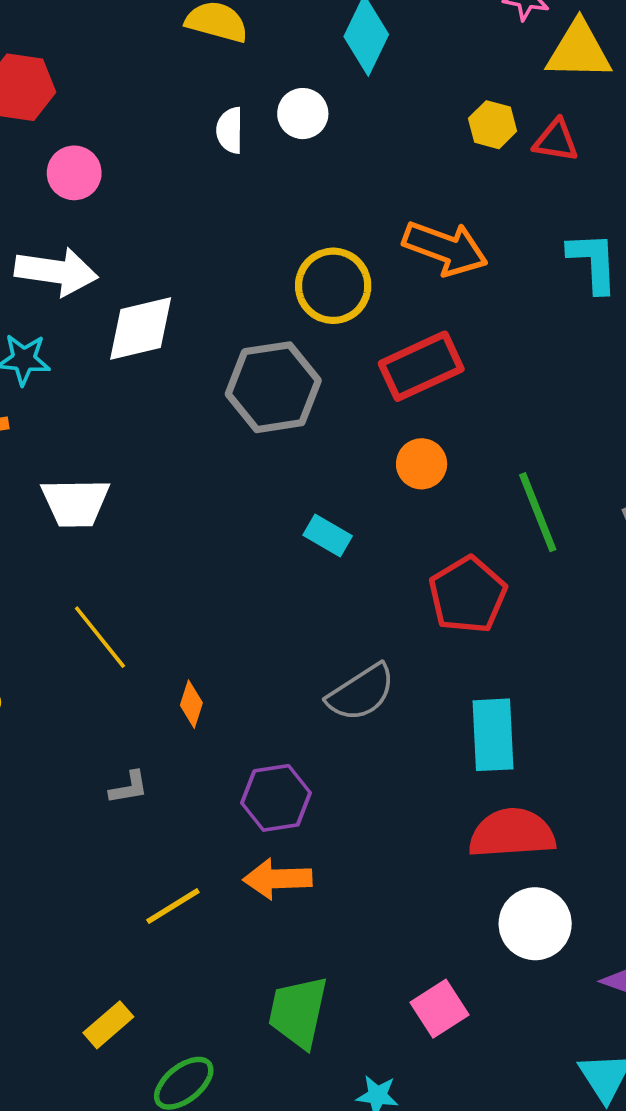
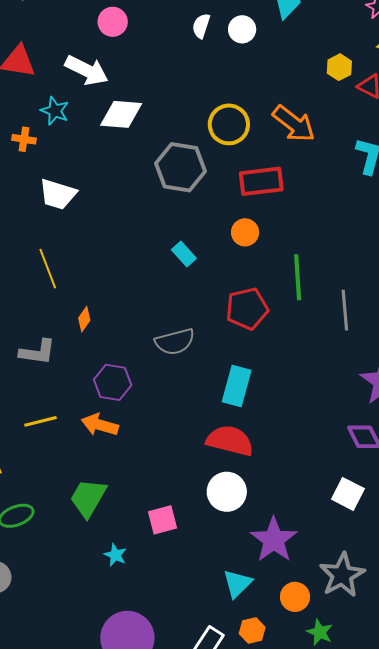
gray L-shape: (129, 788) -> (37, 352), size x1.6

